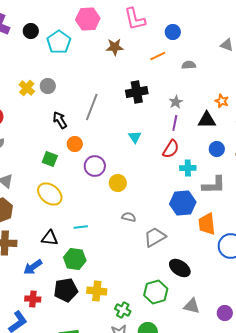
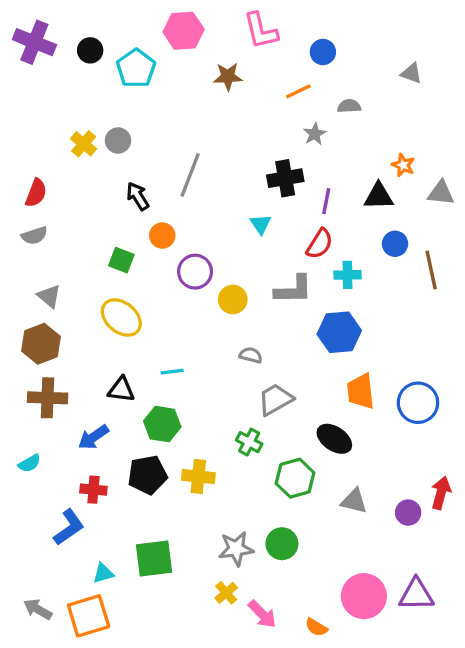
black cross: (137, 92) -> (285, 178), moved
gray star: (176, 102) -> (315, 134), moved
gray L-shape: (214, 185) -> (293, 290), moved
orange trapezoid: (207, 224) -> (361, 391), moved
gray trapezoid: (155, 237) -> (275, 399), moved
green cross: (123, 310) -> (249, 442), moved

